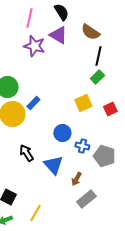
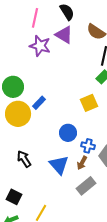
black arrow: (26, 153) -> (24, 159), moved
brown arrow: (76, 179) -> (82, 163), moved
gray rectangle: (86, 199) -> (86, 186), moved

